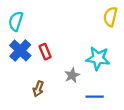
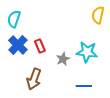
gray star: (72, 75) -> (63, 59), moved
brown arrow: (38, 89) -> (34, 79), size x1.5

